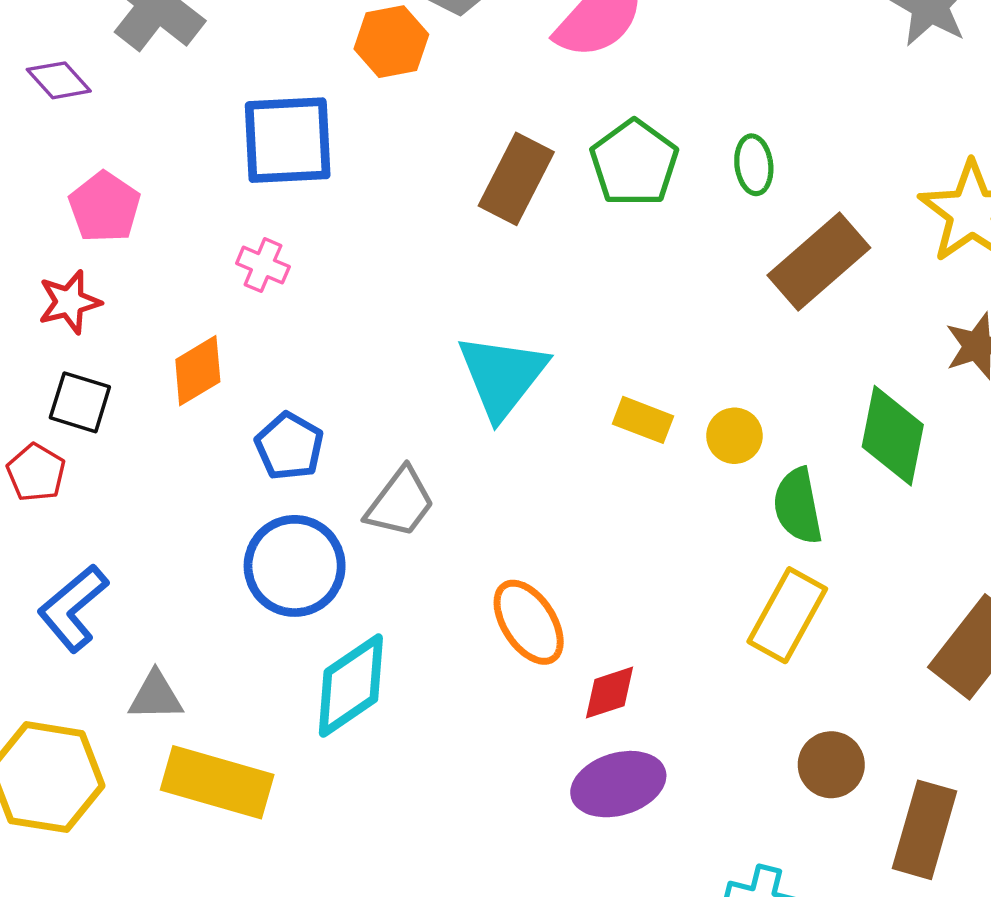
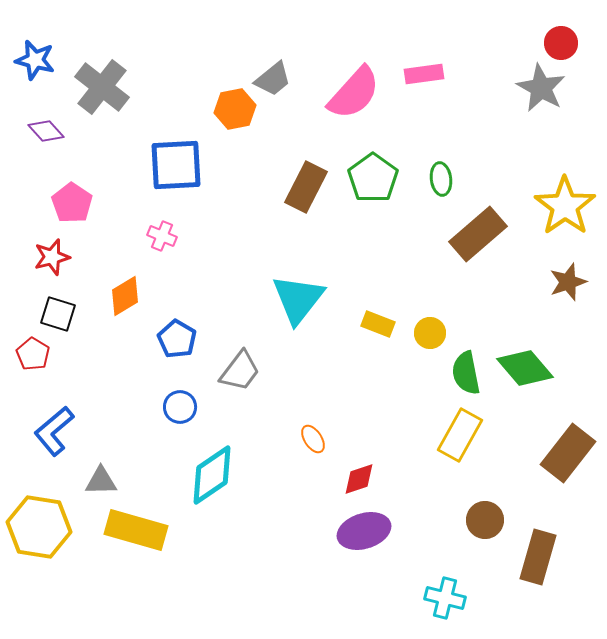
green diamond: (893, 436) -> (525, 368), moved, turned -52
blue circle: (295, 566) -> (180, 407), size x0.6
orange ellipse: (529, 622) -> (313, 439), size x0.6

